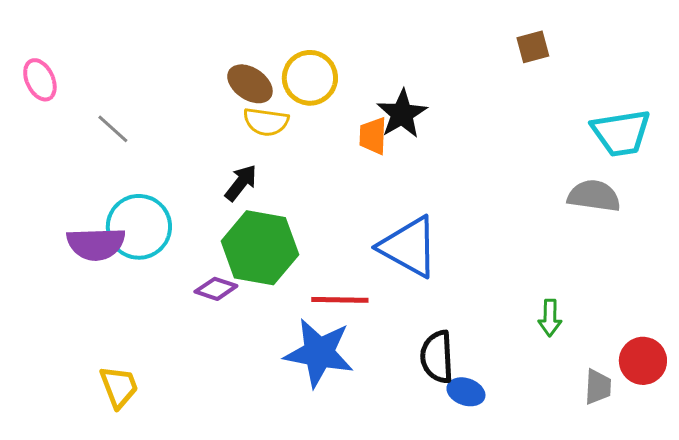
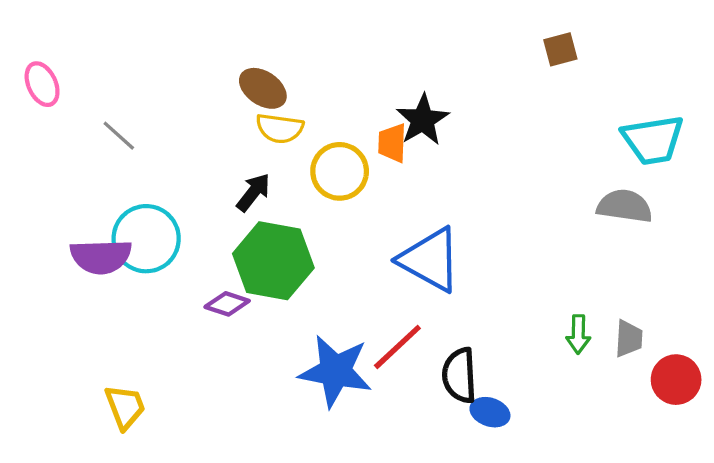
yellow circle: (310, 78) -> (340, 171), moved
red line: (340, 300) -> (397, 347), moved, turned -44
gray trapezoid: (598, 387) -> (629, 339), moved

